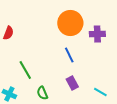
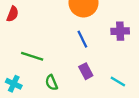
purple cross: (97, 34) -> (120, 31), moved
green line: (25, 70) -> (32, 56), turned -42

